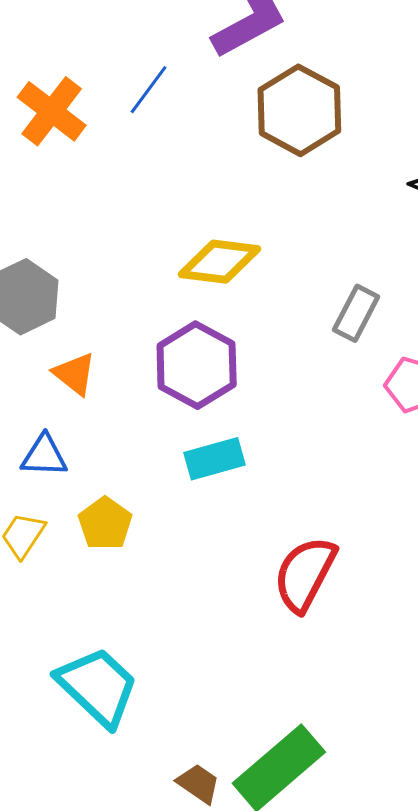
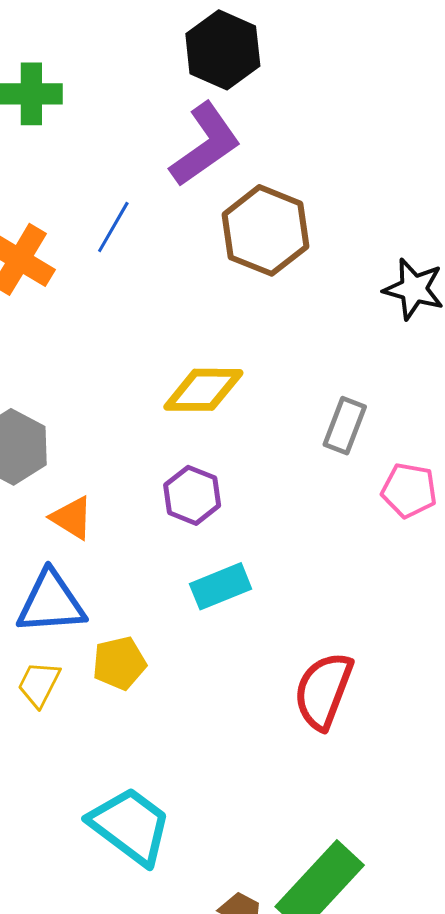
purple hexagon: (197, 365) -> (192, 495), size x0.7
blue triangle: (44, 456) -> (51, 603), size x1.5
yellow pentagon: (105, 524) -> (119, 663), turned 30

